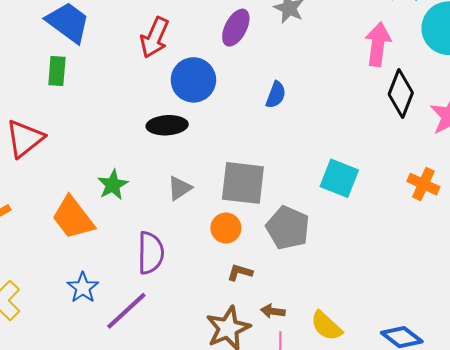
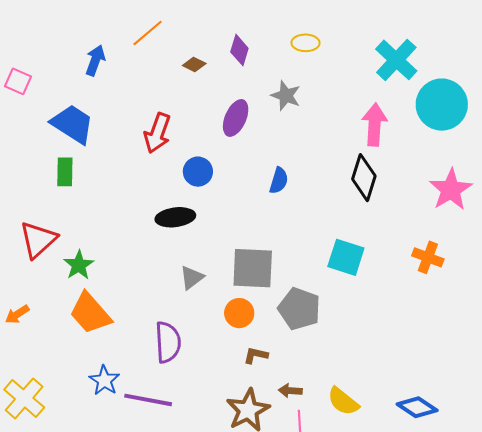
blue circle: (193, 80) -> (198, 172), size x0.7
black diamond: (401, 93) -> (364, 178), moved
green star: (113, 185) -> (79, 265), moved
purple line: (126, 311) -> (148, 400), turned 57

